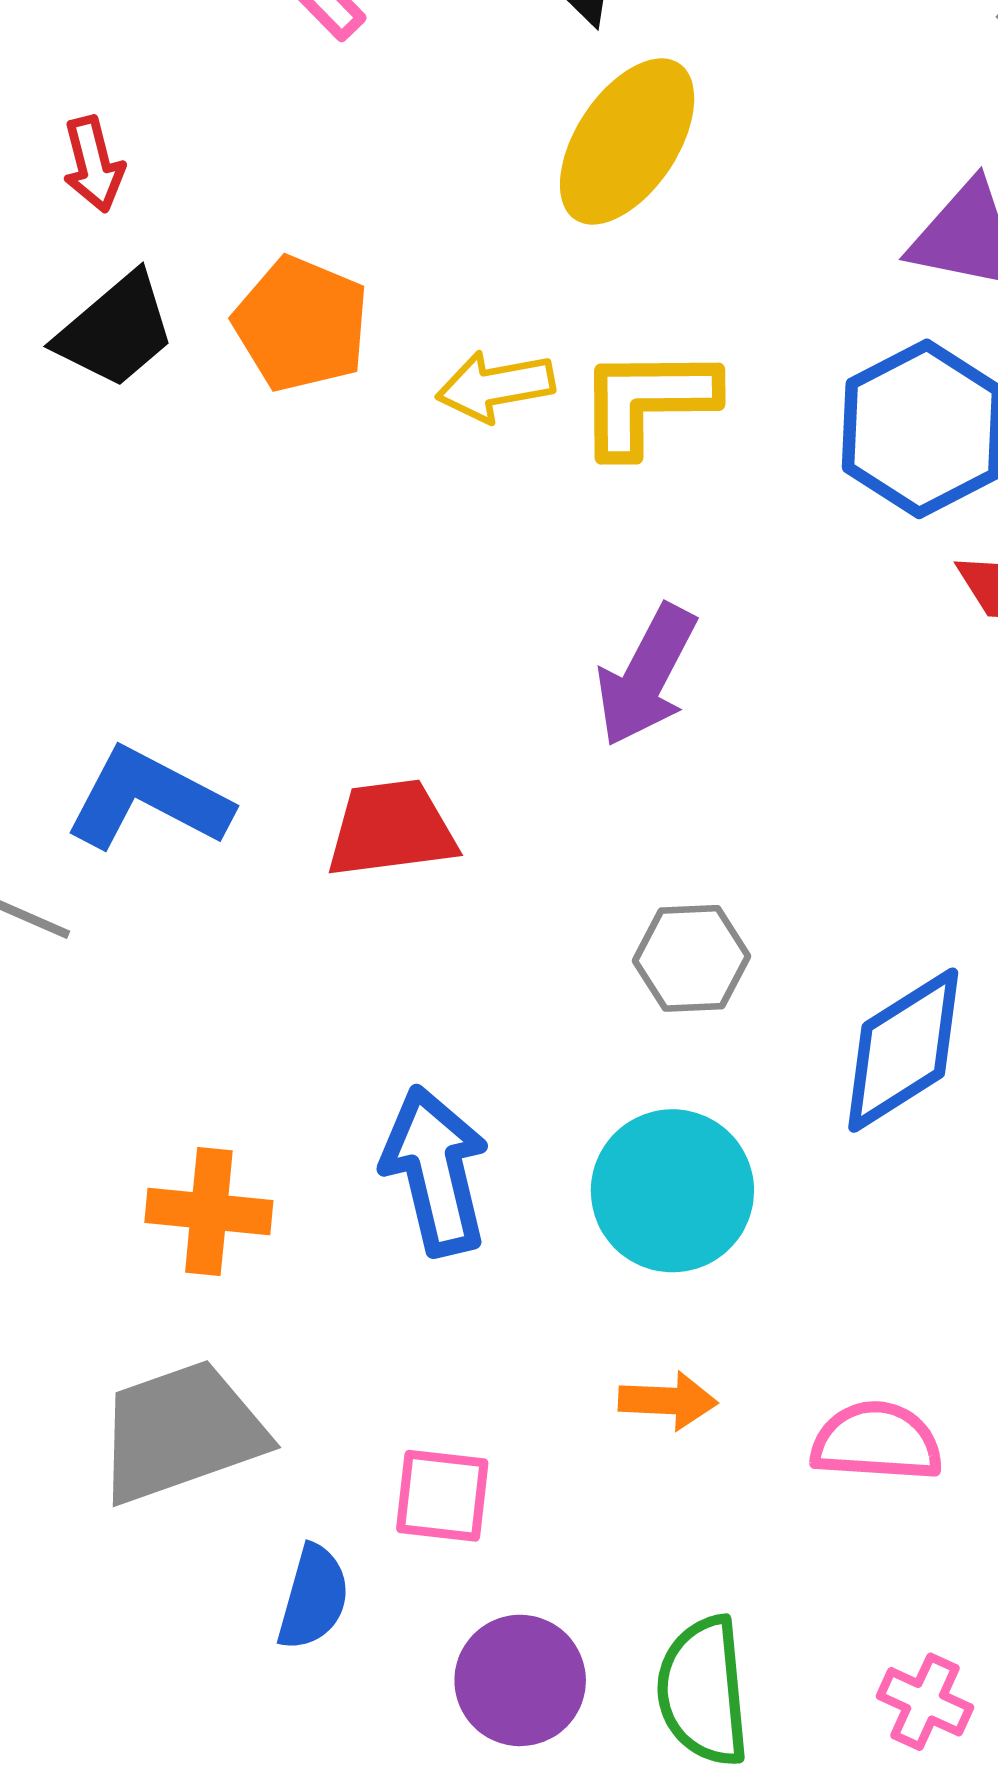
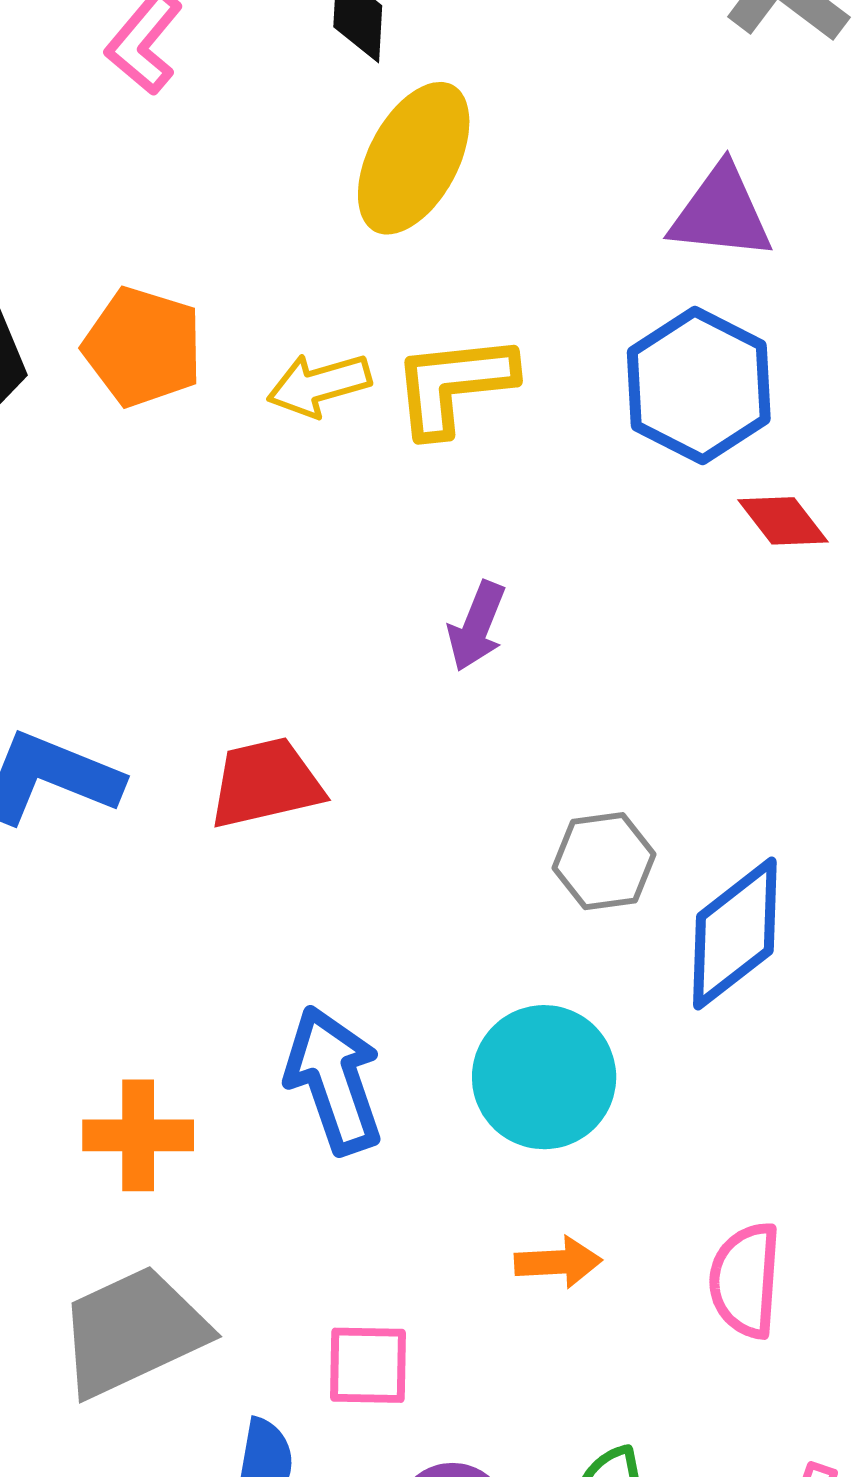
purple arrow: (646, 675) -> (477, 626), size x0.7
gray hexagon: (691, 958) -> (604, 861), moved
pink semicircle: (877, 1442) -> (745, 1280), turned -84

